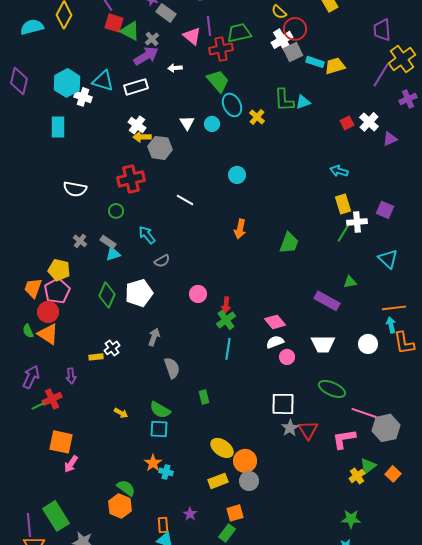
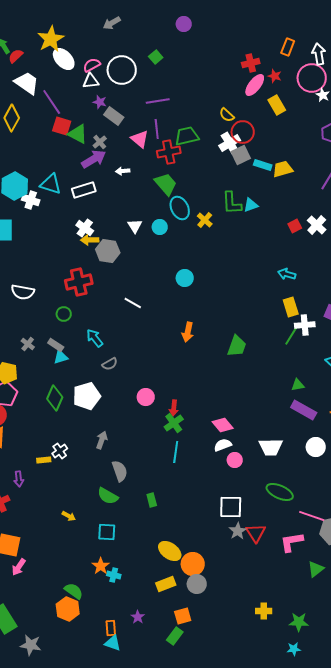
purple rectangle: (327, 301) -> (304, 410), moved
green semicircle: (160, 410) -> (108, 496), moved
yellow cross: (357, 476) -> (264, 611), moved, turned 35

